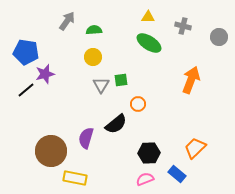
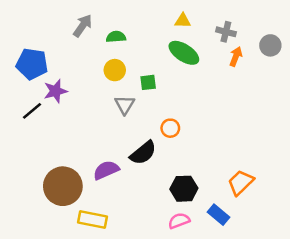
green square: (121, 80) -> (148, 82), moved
orange arrow: (191, 80) -> (236, 57), moved, size x0.6
purple semicircle: (86, 138) -> (106, 170), turned 50

